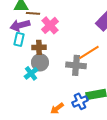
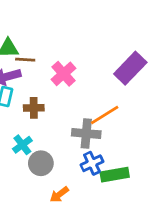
pink cross: (50, 25) -> (64, 74), moved
gray circle: (40, 62) -> (41, 163), moved
blue cross: (80, 101) -> (92, 163), moved

